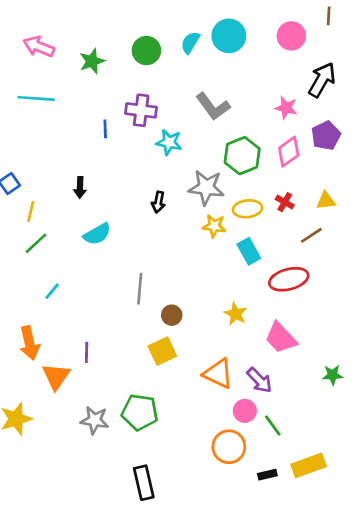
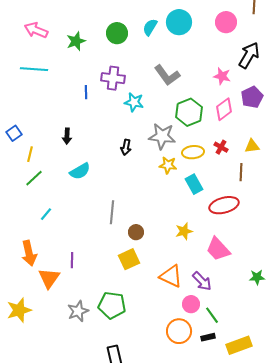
brown line: (311, 235) -> (241, 172), turned -54
yellow star: (236, 314) -> (184, 231), turned 30
gray star: (95, 420) -> (78, 311), turned -30
black rectangle: (267, 475) -> (208, 337), moved

